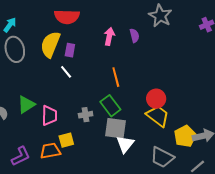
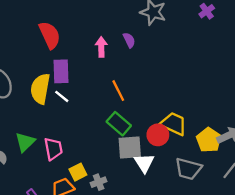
red semicircle: (67, 17) -> (50, 35), turned -105
yellow semicircle: (50, 44) -> (40, 89), moved
purple rectangle: (70, 50) -> (61, 71), size x1.5
red circle: (156, 99) -> (158, 135), moved
gray cross: (86, 115) -> (99, 182), moved

